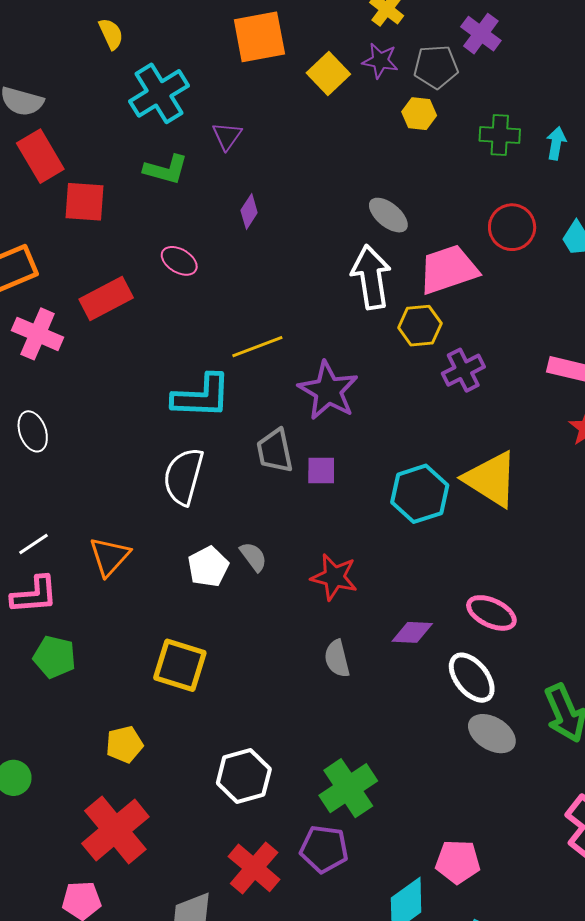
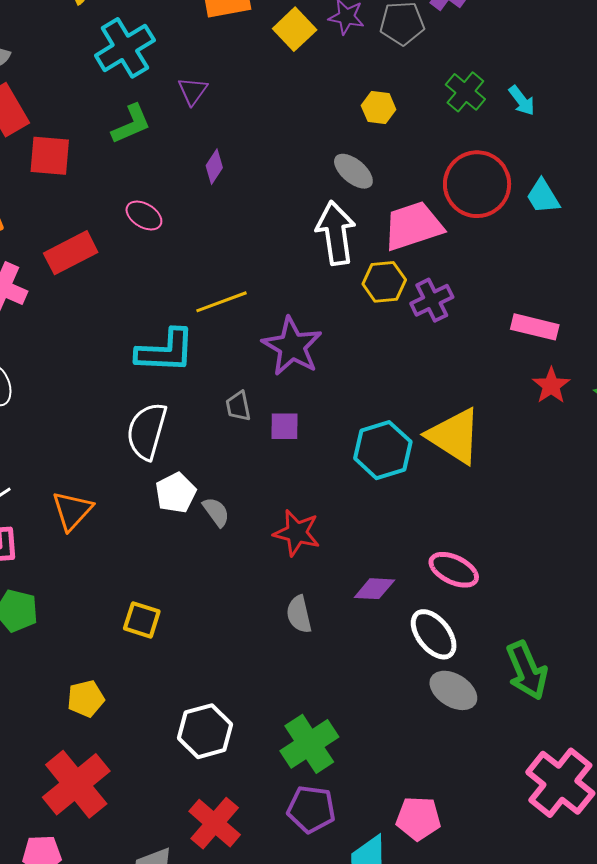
yellow hexagon: (419, 114) -> (379, 107), moved
green cross: (500, 135) -> (465, 92), turned 36
cyan arrow: (556, 143) -> (522, 101), turned 132
green L-shape: (166, 169) -> (131, 124), turned -39
red circle: (512, 227) -> (477, 184), size x1.4
purple cross: (463, 370) -> (432, 300), moved
gray trapezoid: (275, 451) -> (238, 406), size x0.7
white pentagon: (208, 567) -> (176, 493), moved
yellow square: (180, 665) -> (142, 620), size x0.7
purple pentagon: (324, 849) -> (311, 809), moved

